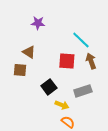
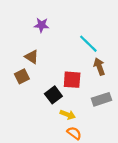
red square: (67, 61) -> (72, 80), moved
brown square: (20, 70) -> (22, 76), turned -32
gray rectangle: (83, 91) -> (101, 99), moved

